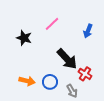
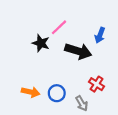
black star: (24, 38) -> (41, 43), moved
black arrow: (67, 59) -> (78, 51), moved, turned -30

